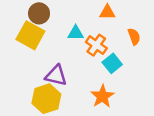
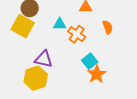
cyan square: (112, 63) -> (90, 61), moved
orange star: (102, 96) -> (97, 74), moved

